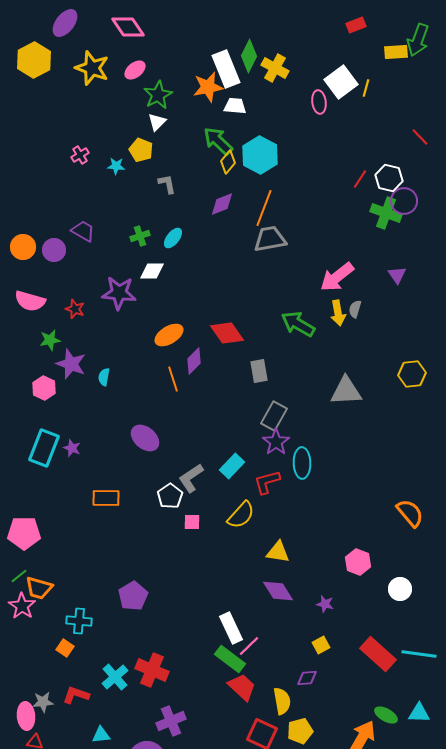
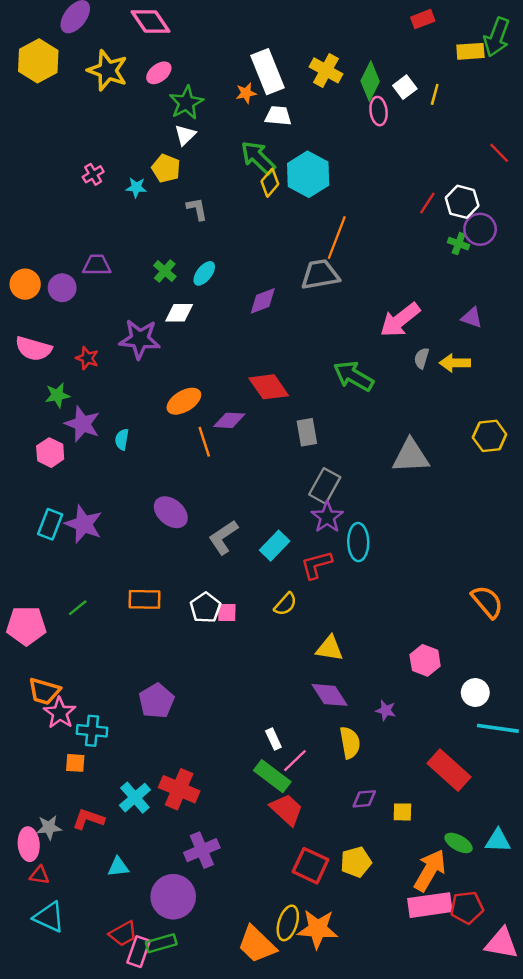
green diamond: (249, 56) -> (370, 81), moved
white square: (341, 82) -> (405, 87), size x0.6
orange star: (208, 87) -> (246, 93), size x0.6
purple diamond: (222, 204) -> (263, 301), moved
orange line: (264, 208) -> (337, 238), moved
green cross: (386, 213) -> (459, 244), size x0.6
purple trapezoid: (83, 231) -> (97, 265), turned -30
green cross: (140, 236) -> (165, 271), turned -30
purple triangle: (397, 275) -> (472, 318), turned -36
yellow arrow: (338, 313) -> (455, 363), moved, turned 100
orange ellipse: (169, 335) -> (184, 401), moved
purple diamond: (194, 361) -> (229, 420), turned 48
cyan rectangle: (44, 448) -> (50, 524), size x0.7
purple star: (72, 448) -> (84, 524), size x1.8
gray L-shape: (191, 478) -> (223, 537), moved
white pentagon: (170, 496) -> (205, 608), moved
orange rectangle: (106, 498) -> (145, 599), moved
yellow semicircle: (241, 515) -> (285, 604), size x0.7
green line: (19, 576) -> (78, 608), moved
pink star: (22, 606) -> (60, 713), moved
white rectangle: (231, 628) -> (273, 739), size x0.6
yellow square: (321, 645) -> (402, 812), moved, turned 30
orange square: (65, 648) -> (75, 763), turned -30
cyan line: (419, 654) -> (498, 728), moved
yellow semicircle: (282, 701) -> (350, 743), moved

